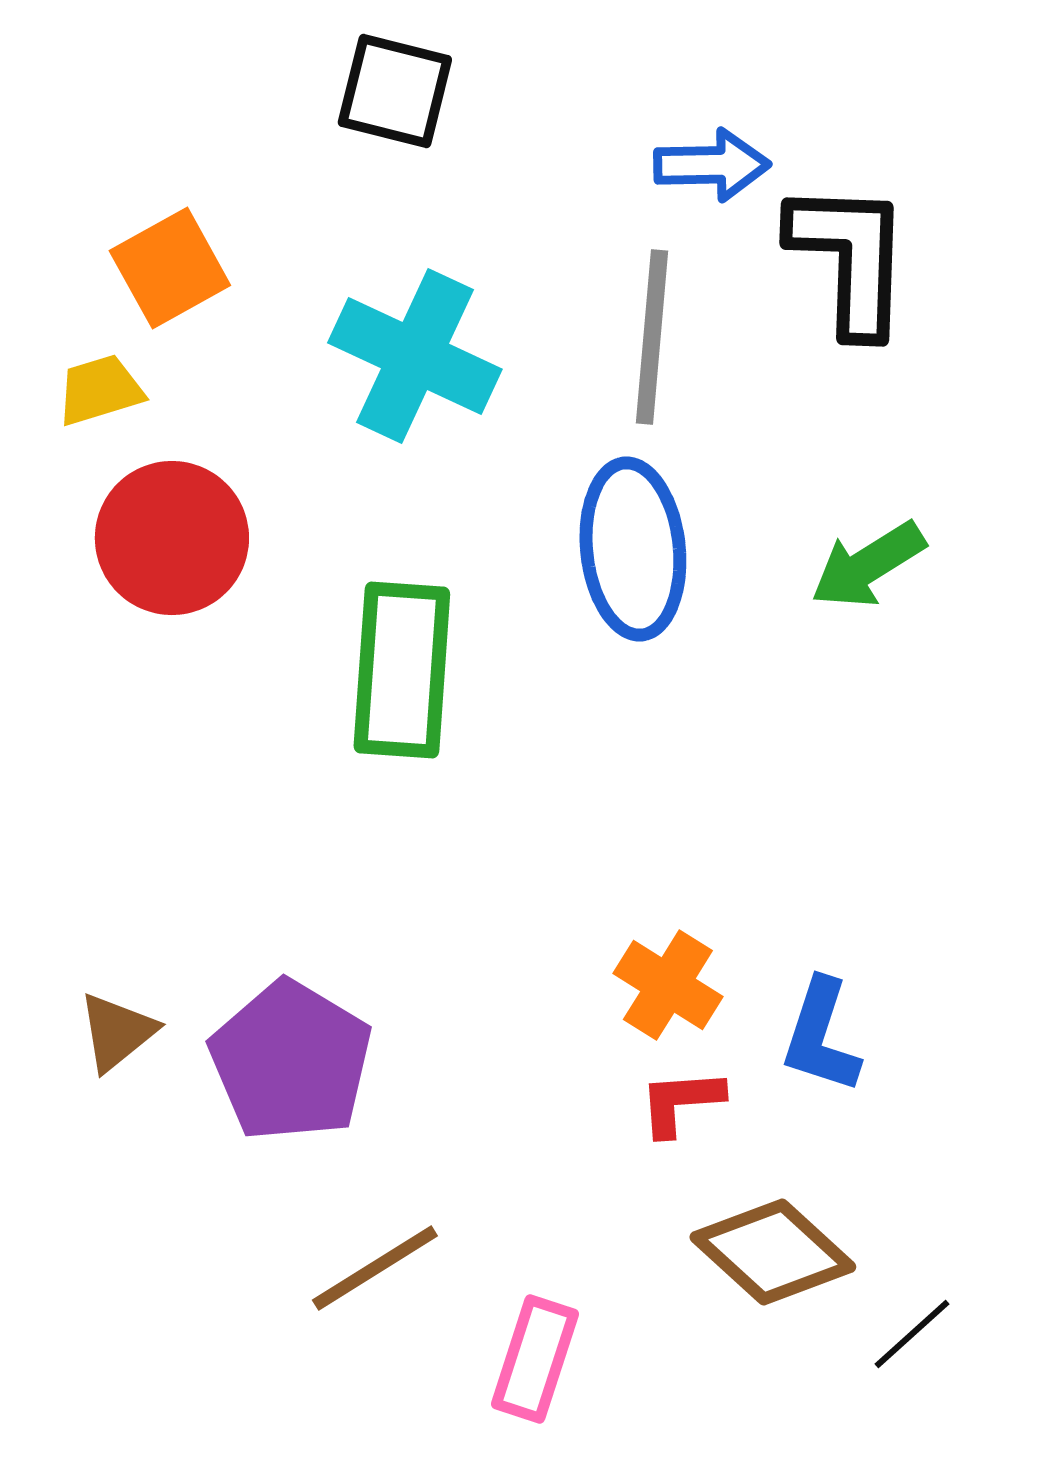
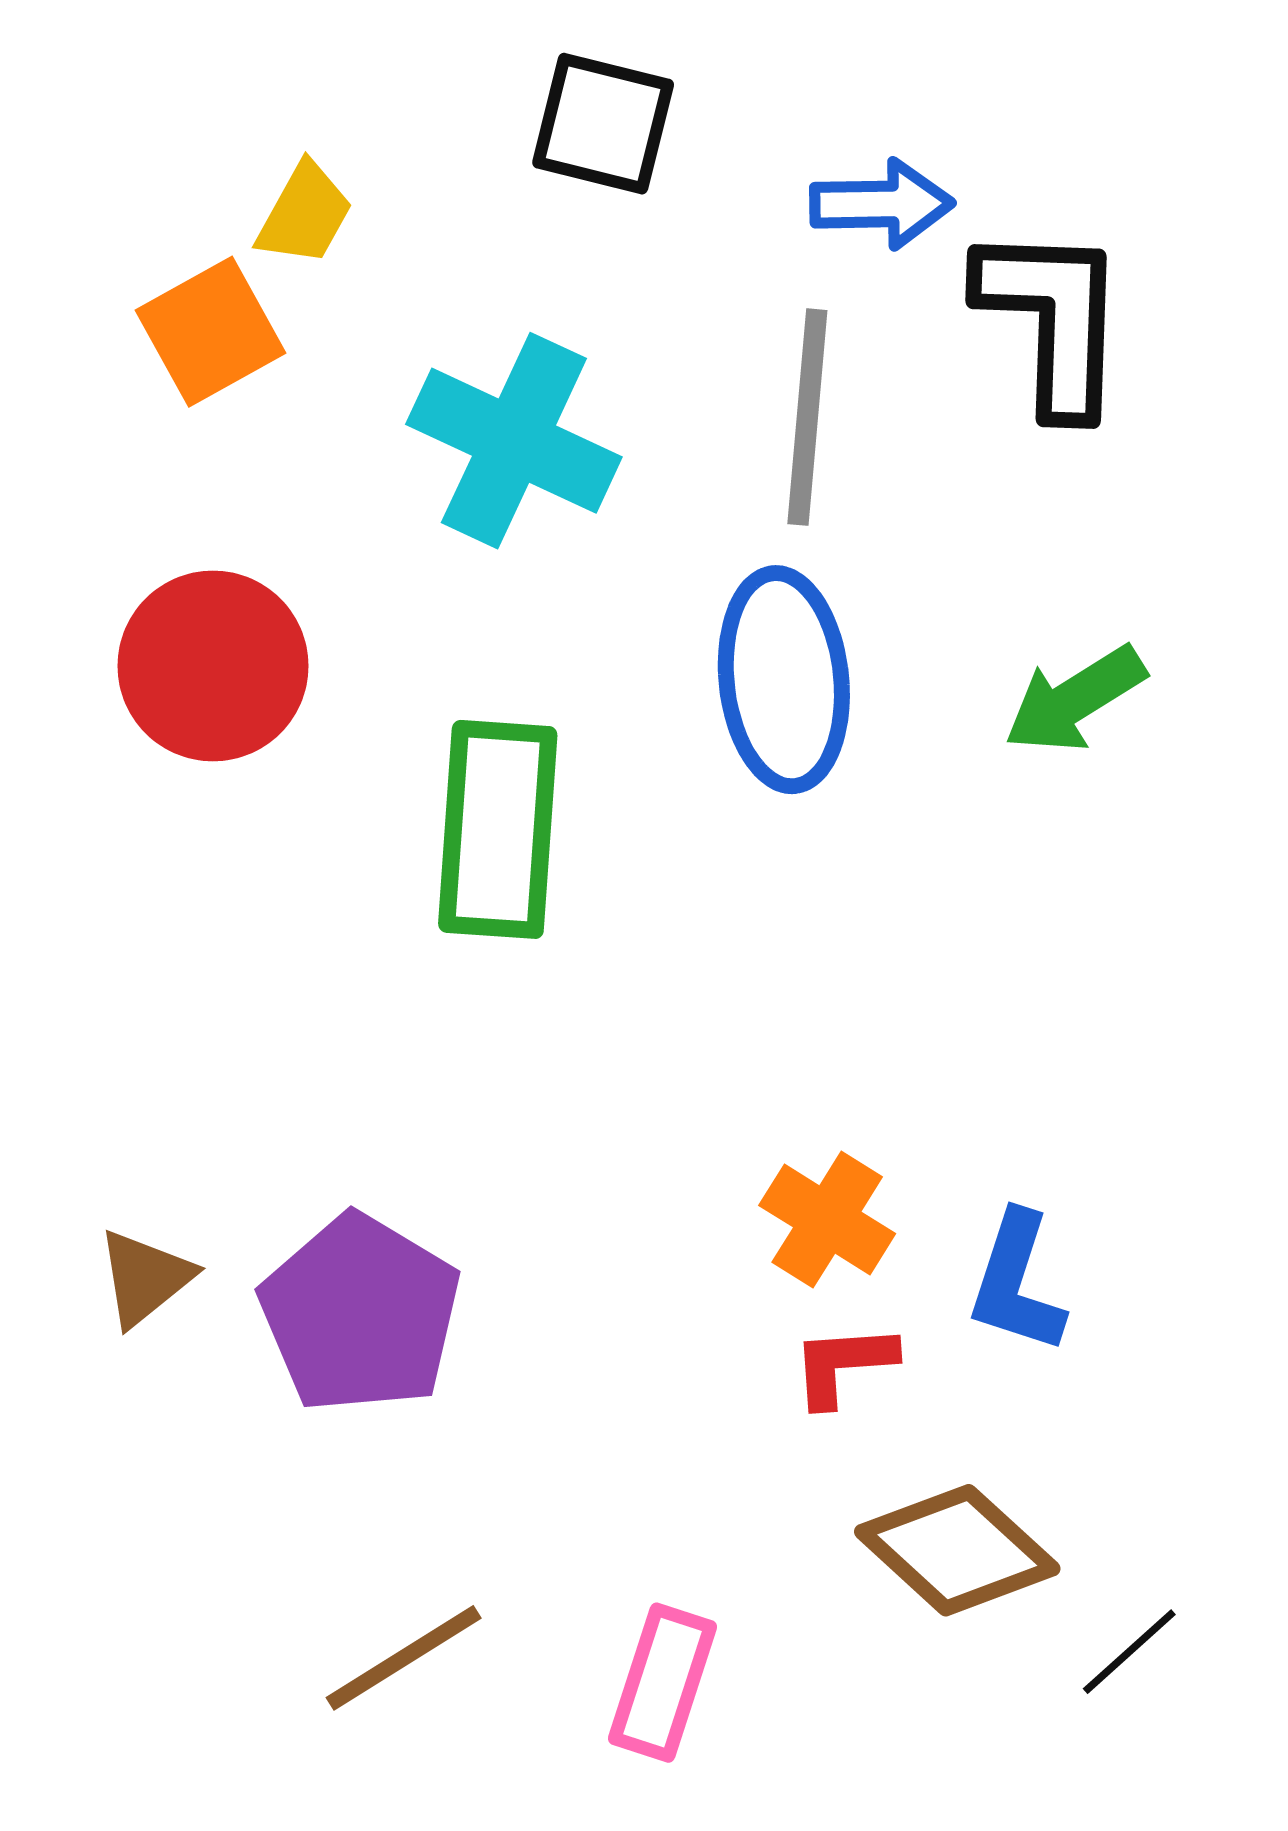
black square: (395, 91) -> (603, 124), moved
yellow trapezoid: (100, 390) -> (305, 214), moved, turned 136
brown line: (375, 1268) -> (404, 1658), moved

